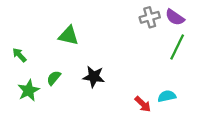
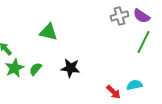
green star: (29, 90) -> (14, 68), moved

